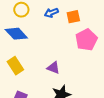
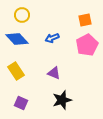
blue arrow: (51, 13) -> (52, 38), moved
orange square: (73, 17) -> (85, 20), moved

